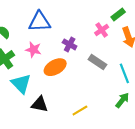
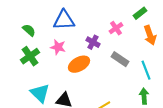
pink cross: (102, 30) -> (116, 28), moved
cyan triangle: (21, 84) -> (40, 93), moved
green arrow: (122, 100) -> (144, 96), turned -42

